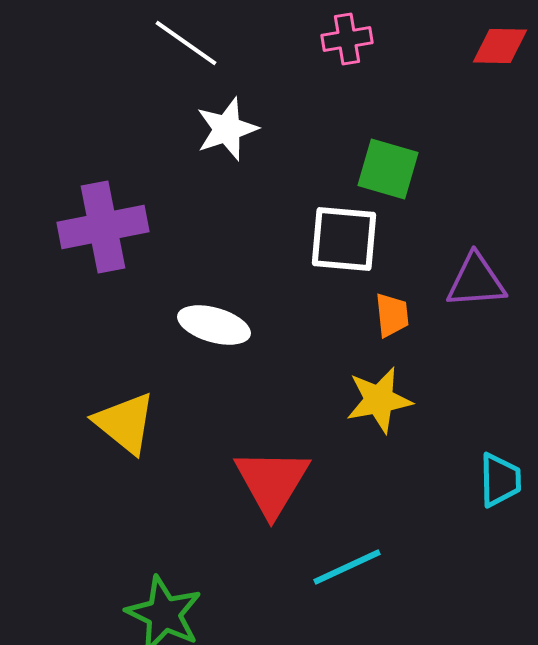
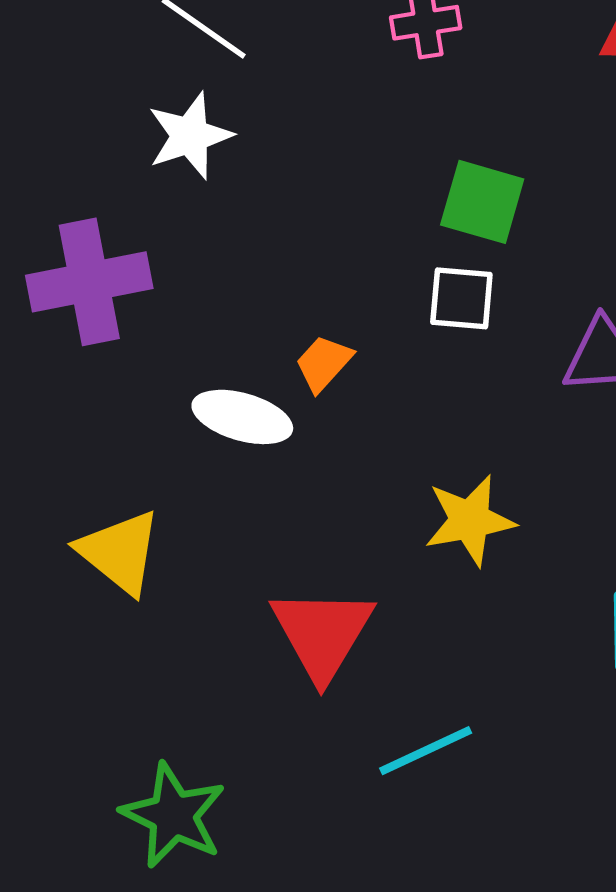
white star: (227, 129) -> (190, 136), moved
white square: (344, 239) -> (461, 298), moved, size x0.7
orange trapezoid: (392, 315) -> (324, 363), moved, turned -132

